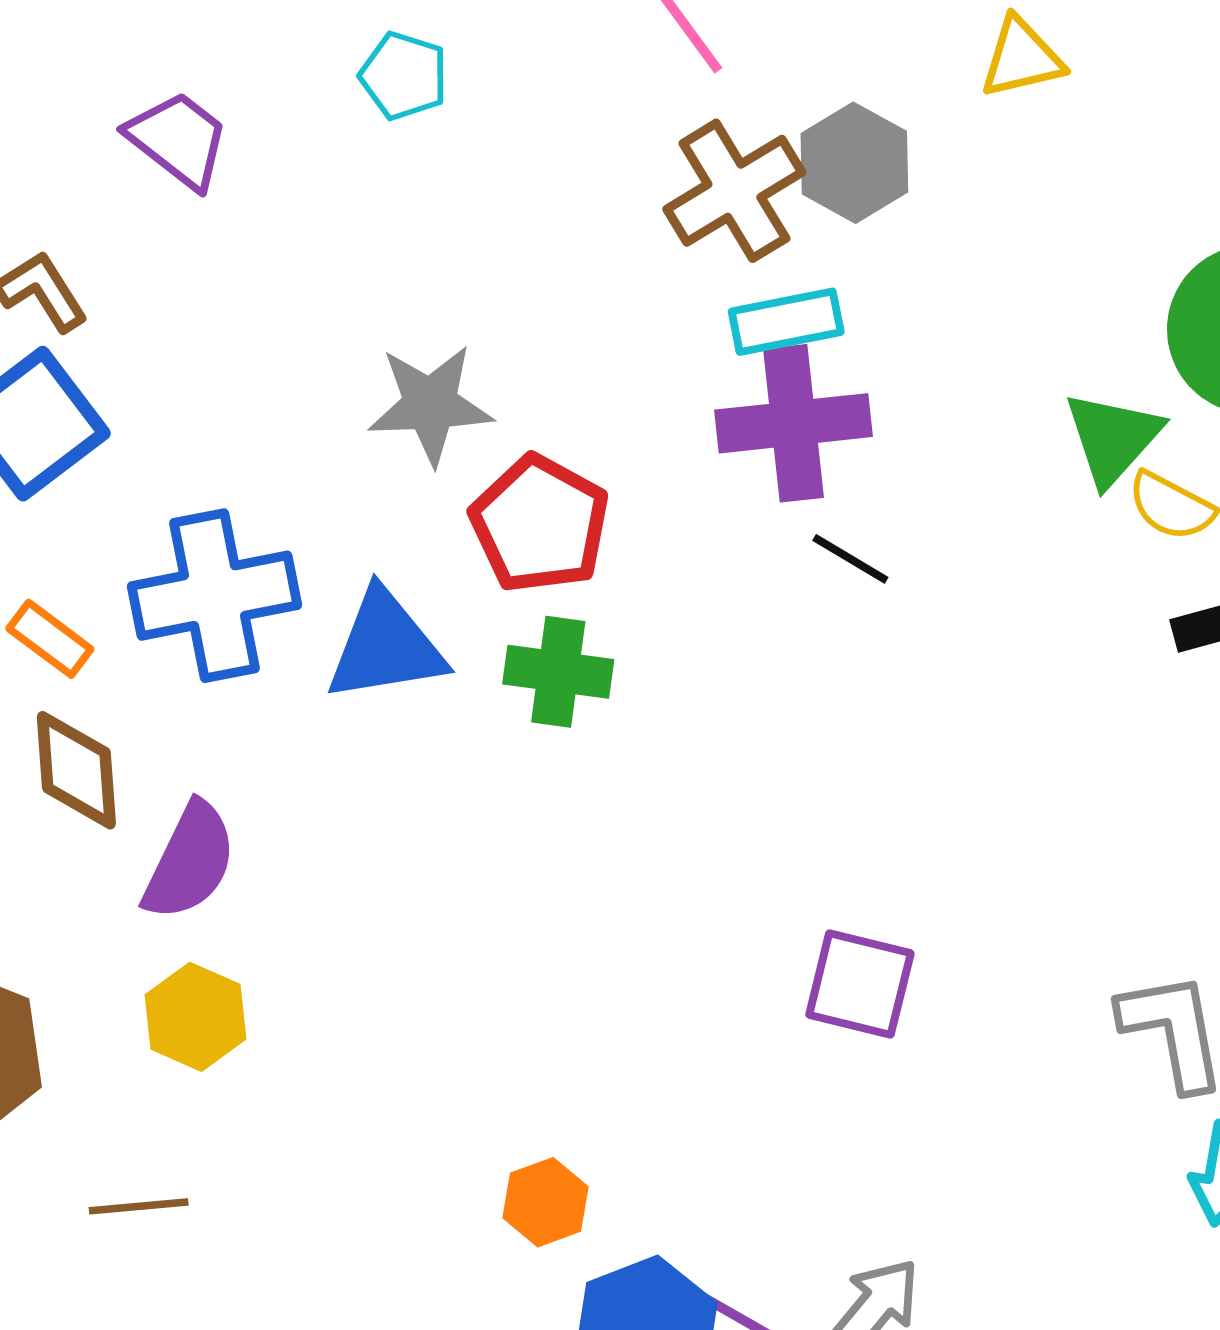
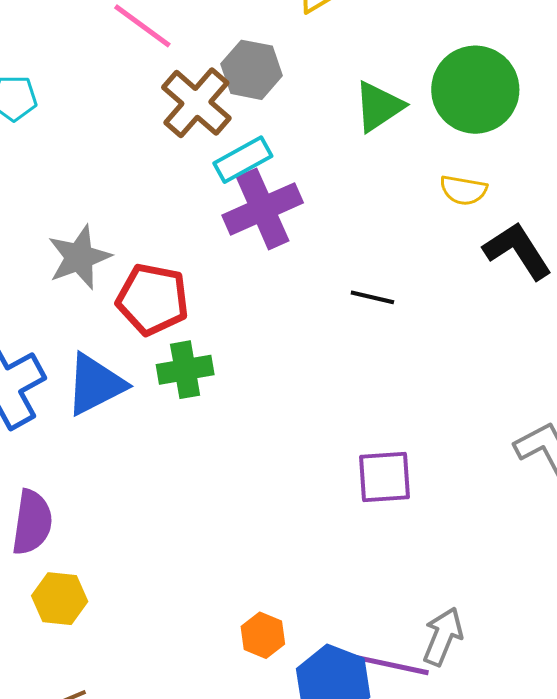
green triangle: (1113, 438) -> (379, 106), moved, turned 32
black line: (850, 559) -> (372, 297), moved

